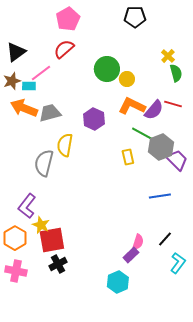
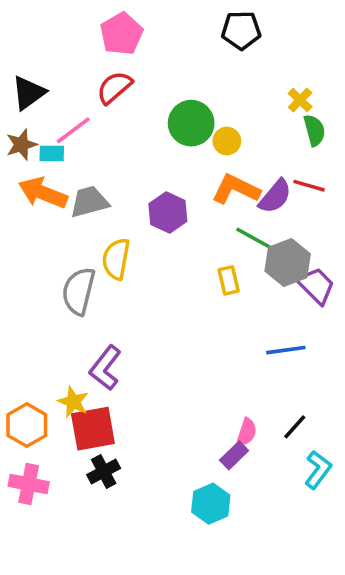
purple L-shape: (27, 206) -> (105, 368), moved

